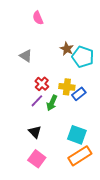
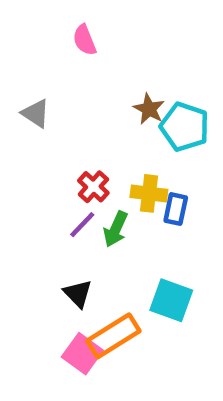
gray triangle: (26, 56) -> (36, 113), moved
blue rectangle: (79, 94) -> (176, 209), turned -40
orange rectangle: (80, 156) -> (113, 336), moved

